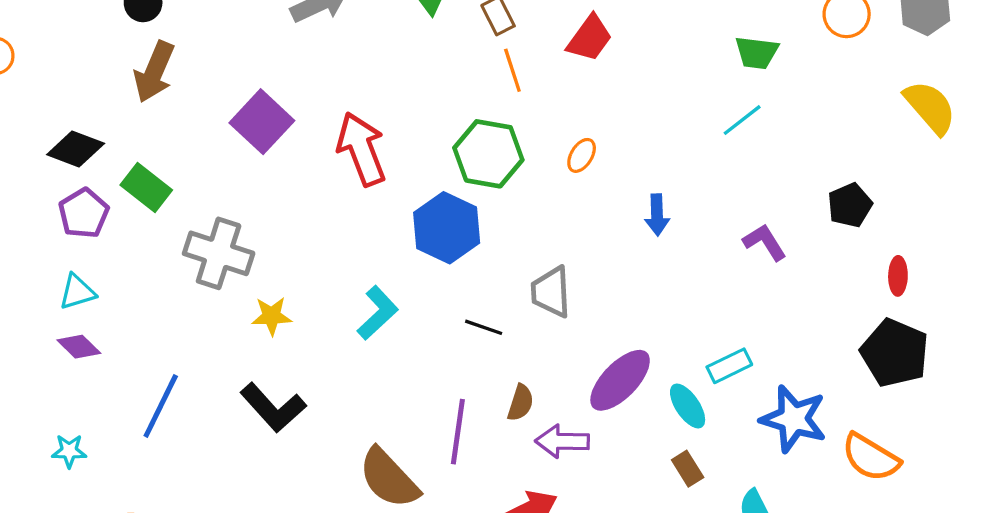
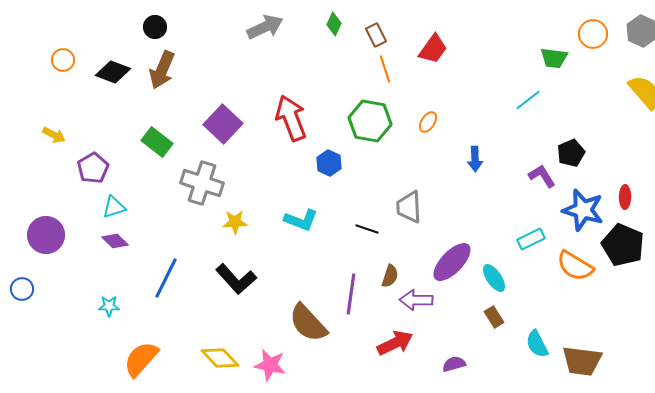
green trapezoid: (757, 53) -> (554, 58), moved
purple square: (262, 122) -> (223, 124), moved
black diamond: (76, 149) -> (113, 72), moved
black pentagon: (850, 205) -> (571, 153), moved
purple pentagon: (84, 213) -> (93, 168), moved
blue hexagon: (447, 228) -> (329, 163), moved, size x0.6
cyan L-shape: (378, 313) -> (301, 220), turned 64
cyan rectangle: (729, 366) -> (531, 239), moved
blue star: (794, 419) -> (583, 210), moved
orange semicircle: (871, 457) -> (575, 266), moved

